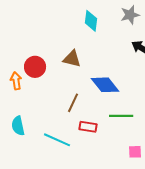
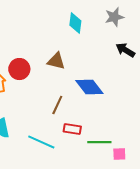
green line: (121, 116) -> (99, 142), moved

